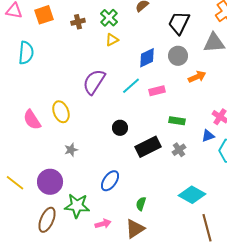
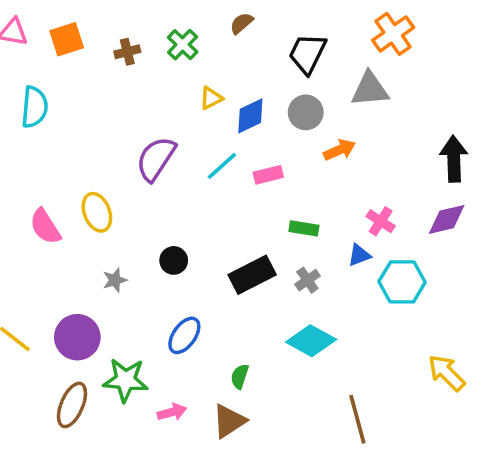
yellow triangle: (112, 40) -> (211, 98), moved
black circle: (120, 128) -> (174, 260), moved
cyan diamond: (192, 195) -> (311, 341), moved

